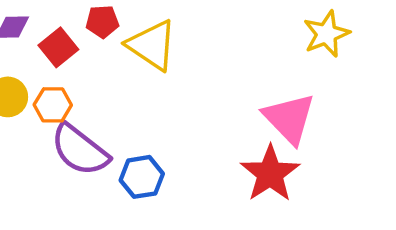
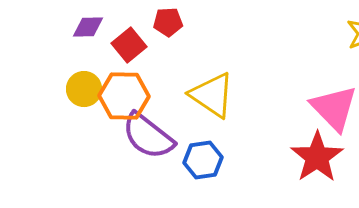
yellow triangle: (152, 45) -> (212, 95), moved
orange hexagon: (53, 105) -> (124, 96), size x1.5

